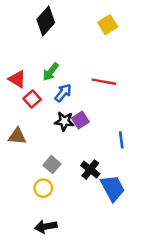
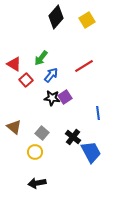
black diamond: (46, 21) -> (56, 17), moved
red line: (104, 82) -> (84, 66), turned -42
brown triangle: (17, 136) -> (14, 127), moved, turned 35

